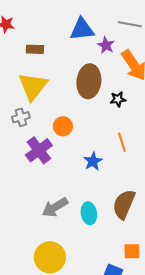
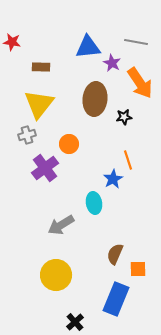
blue star: (93, 161) -> (113, 179), moved
brown semicircle: (124, 204) -> (115, 254), moved, size x0.7
cyan ellipse: (89, 213) -> (94, 203), moved

